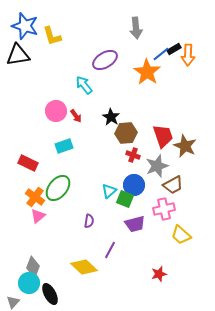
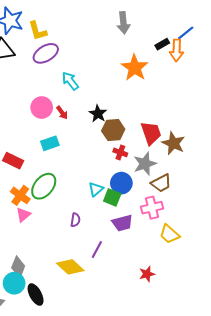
blue line: (161, 54) -> (186, 33), moved
purple ellipse: (105, 60) -> (46, 53), moved

